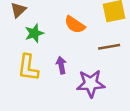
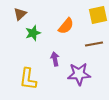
orange semicircle: (75, 25) -> (66, 26), turned -84
yellow L-shape: (28, 68) -> (28, 79), moved

